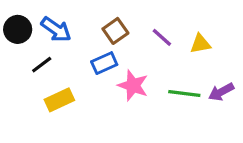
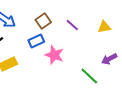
yellow triangle: (200, 44) -> (104, 27), moved
green line: (184, 93) -> (89, 76), moved, turned 36

